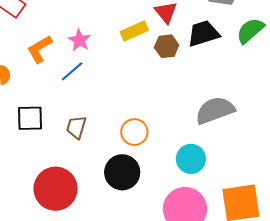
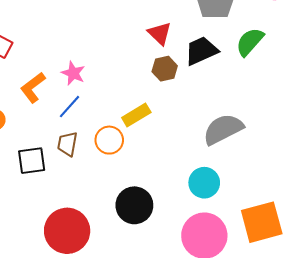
yellow rectangle: (134, 31) -> (136, 115), moved
brown trapezoid: (76, 127) -> (67, 144), moved
orange circle: (134, 132) -> (109, 140), moved

